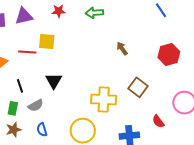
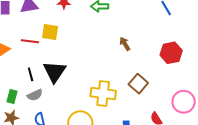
black triangle: (54, 81) -> (54, 72), size x1.4
black line: (20, 86) -> (31, 74), moved

